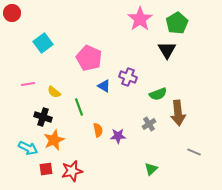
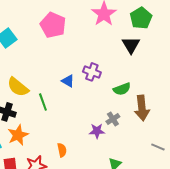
pink pentagon: (89, 58) -> (53, 25), moved
yellow semicircle: (54, 92) -> (18, 87), size x1.6
orange semicircle: (98, 130) -> (62, 150), moved
purple star: (118, 136) -> (97, 131), moved

